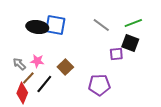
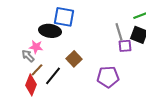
gray line: (101, 25) -> (119, 32), moved, turned 36
black ellipse: (37, 27) -> (50, 31), moved
pink star: (37, 61) -> (36, 47), moved

